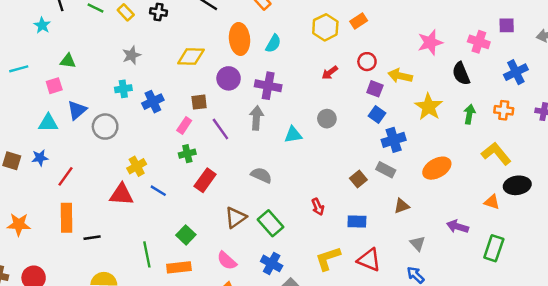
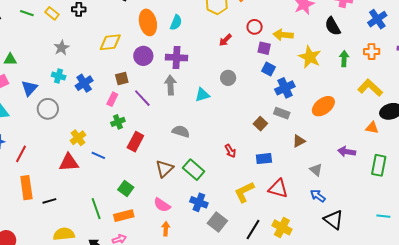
cyan cross: (123, 89) -> (59, 76), turned 32
blue triangle: (77, 110) -> (29, 88), moved

